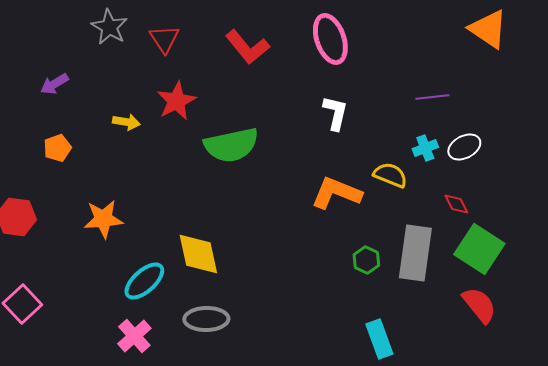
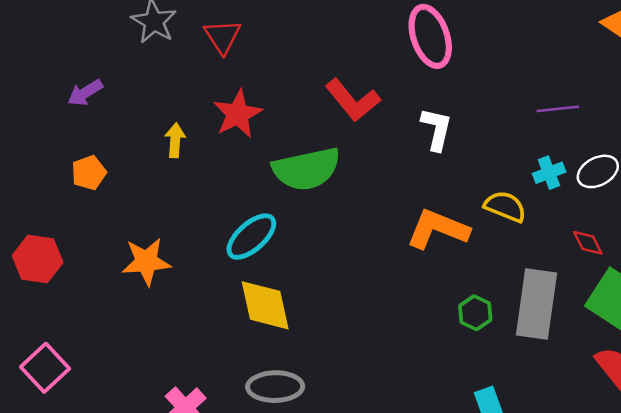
red L-shape: (247, 47) -> (353, 100), moved
yellow arrow: (126, 122) -> (175, 140), turned -96
cyan ellipse: (144, 281) -> (251, 237), moved

